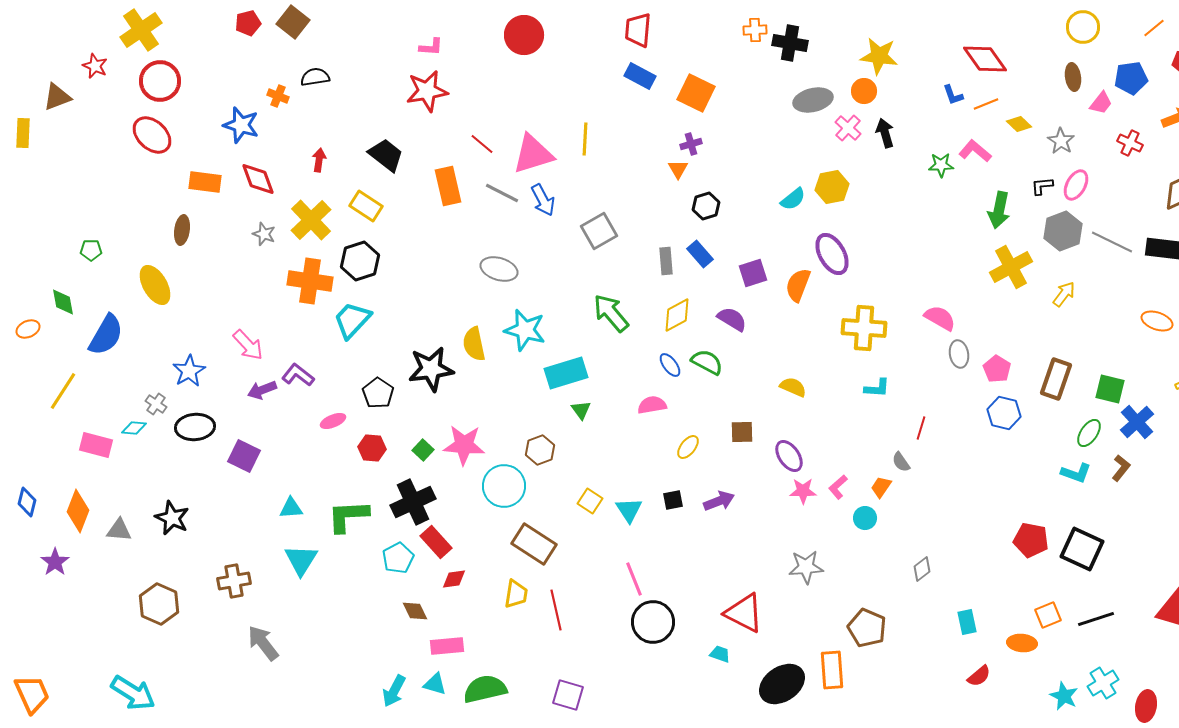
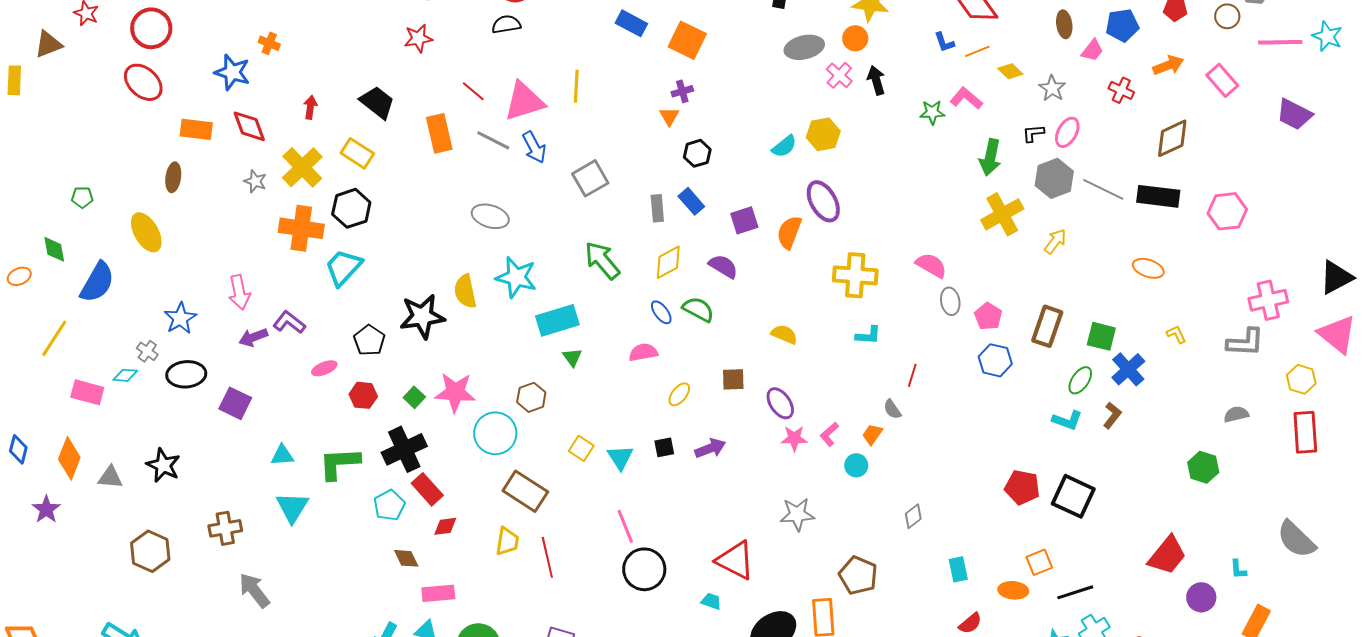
black semicircle: (315, 77) -> (506, 24), moved
red star: (427, 91) -> (418, 38), size x0.7
pink arrow: (248, 345) -> (239, 292), turned 32
black line: (1096, 619) -> (1075, 592), moved

